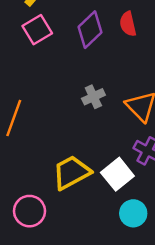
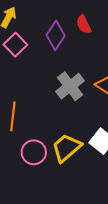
gray cross: (93, 97) -> (70, 86), size x1.6
pink circle: (29, 211) -> (34, 152), moved

